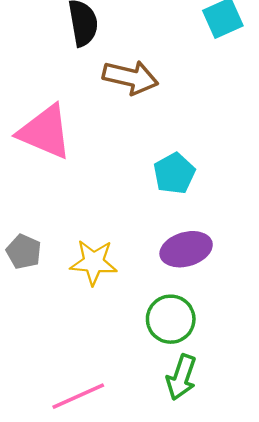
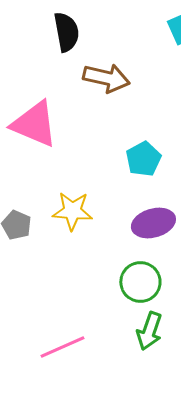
yellow star: (94, 262) -> (72, 211), moved

